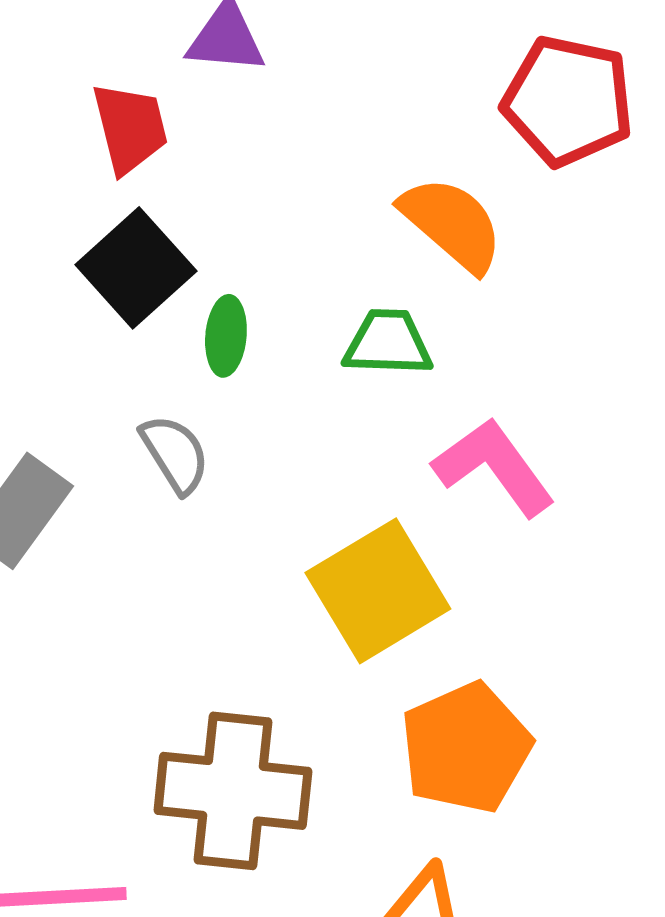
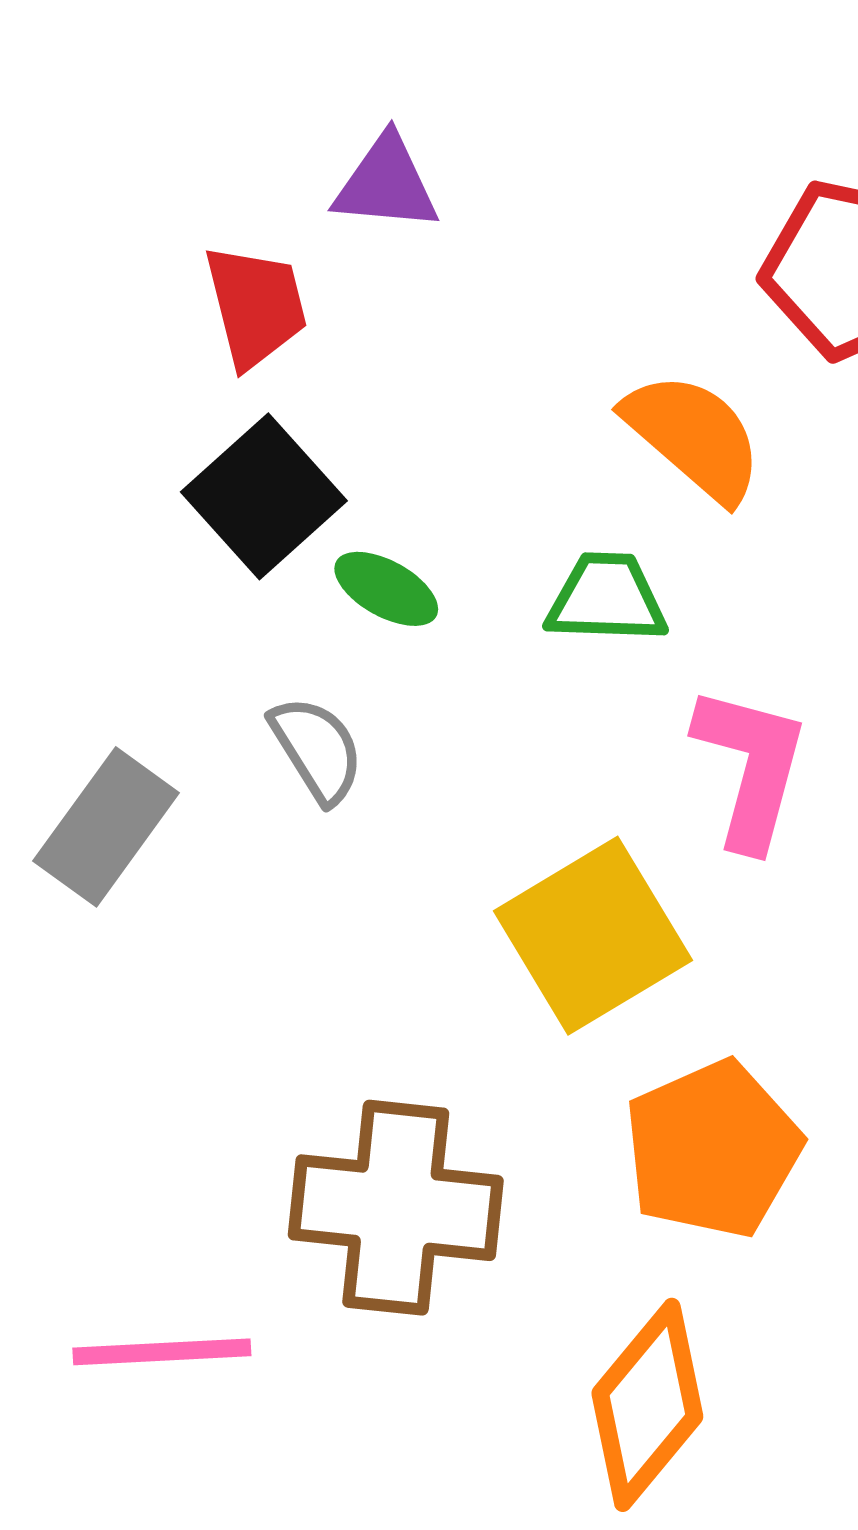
green ellipse: (226, 336) -> (386, 589), turned -66
pink L-shape: (494, 467) -> (751, 767), turned 51

